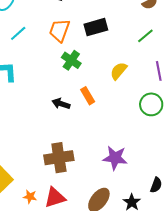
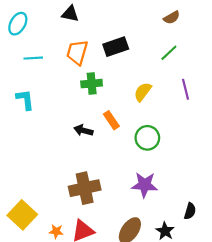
cyan line: (18, 33) -> (33, 58), turned 42
green cross: (71, 60) -> (92, 84), turned -36
green circle: (151, 104) -> (147, 138), moved

